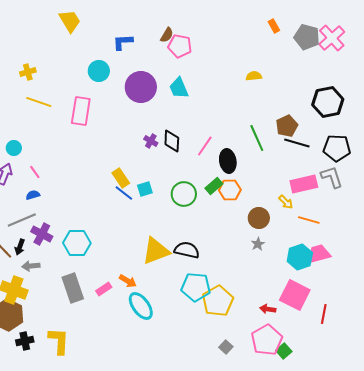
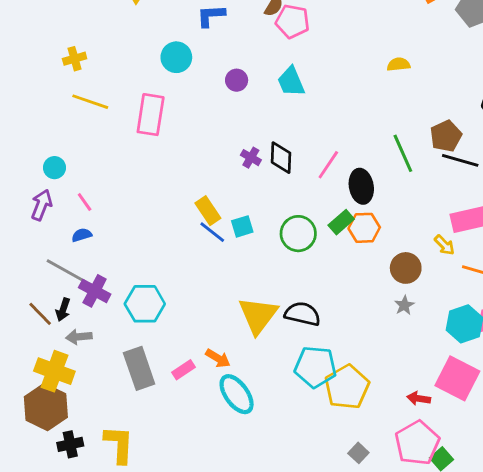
purple circle: (141, 87) -> (237, 80), size x0.5
gray line: (22, 220) -> (66, 271), turned 52
yellow triangle: (156, 251) -> (258, 315), turned -32

